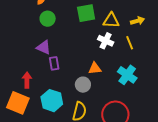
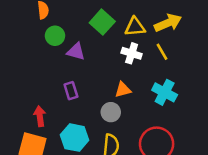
green square: (86, 13) -> (102, 22), turned -30
yellow arrow: (137, 21) -> (168, 23), size x1.5
purple triangle: (44, 47) -> (76, 52), moved

